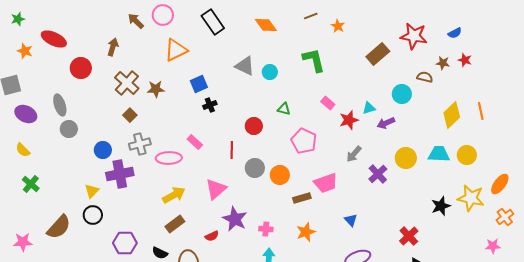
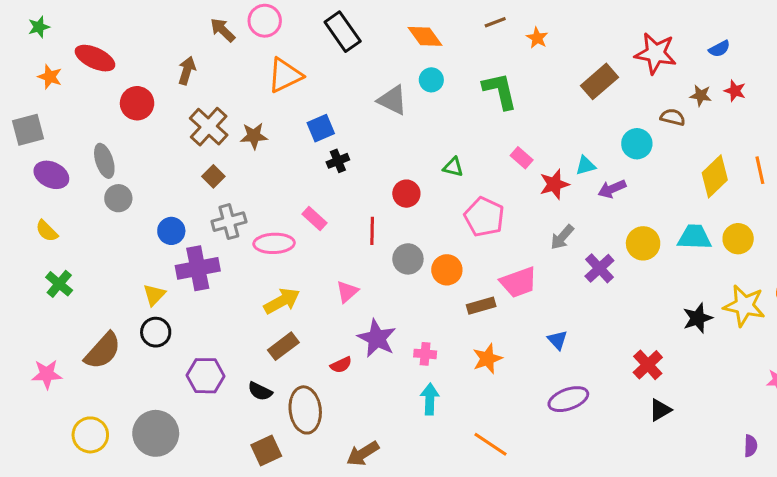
cyan circle: (270, 72) -> (431, 80), moved
pink triangle: (216, 189) -> (347, 292), size x0.7

